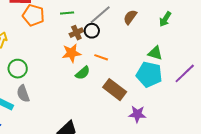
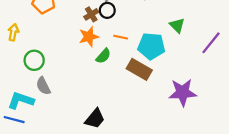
green triangle: (155, 53) -> (177, 25), turned 35
cyan pentagon: (149, 74) -> (151, 46), moved
purple star: (137, 114) -> (183, 92), moved, size x1.5

